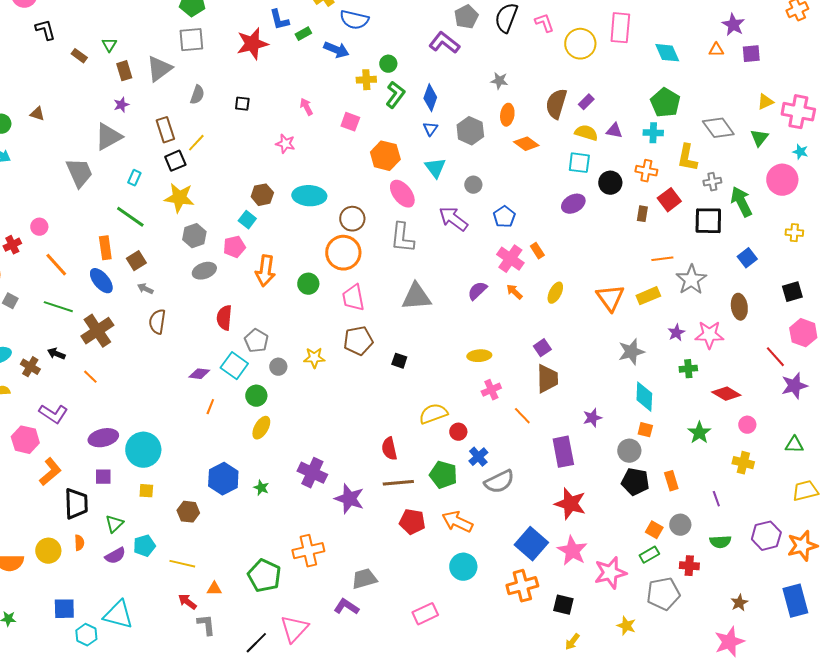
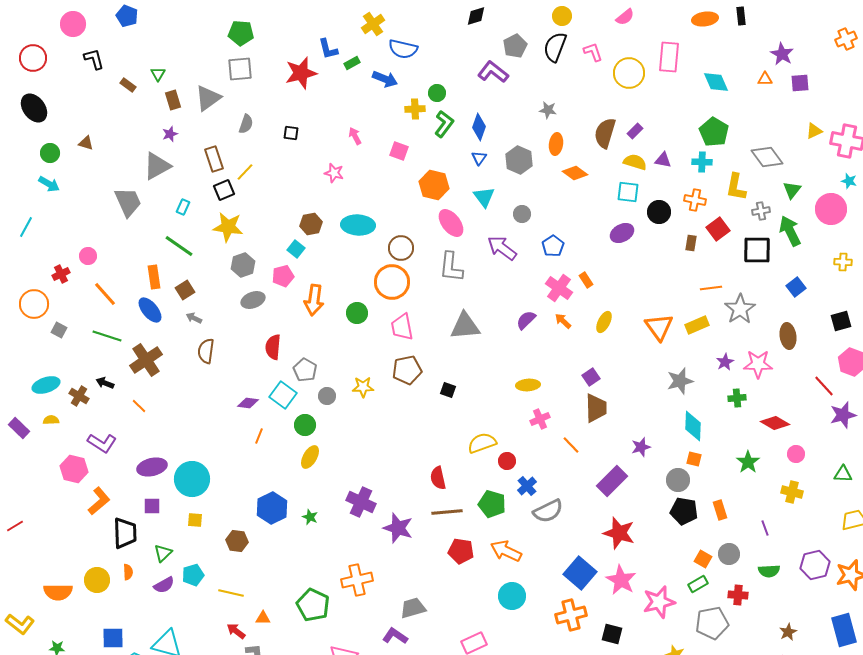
green triangle: (759, 138) -> (792, 190), moved
purple rectangle: (563, 452) -> (612, 481), turned 56

